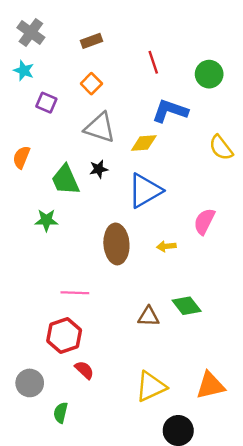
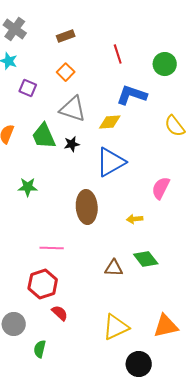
green trapezoid: (65, 180) -> (44, 136), moved
yellow arrow: (166, 246) -> (135, 219), moved

